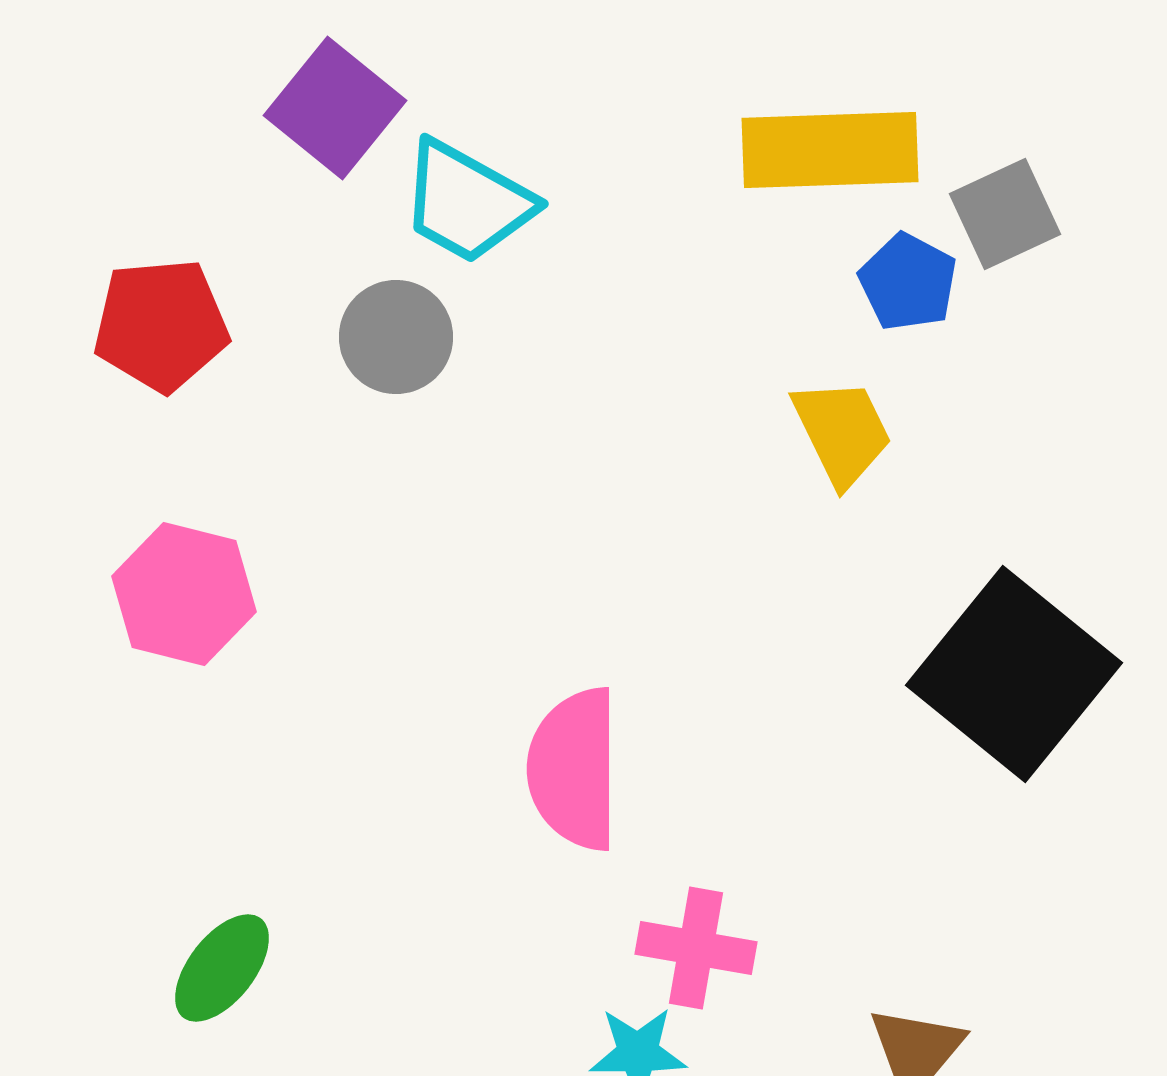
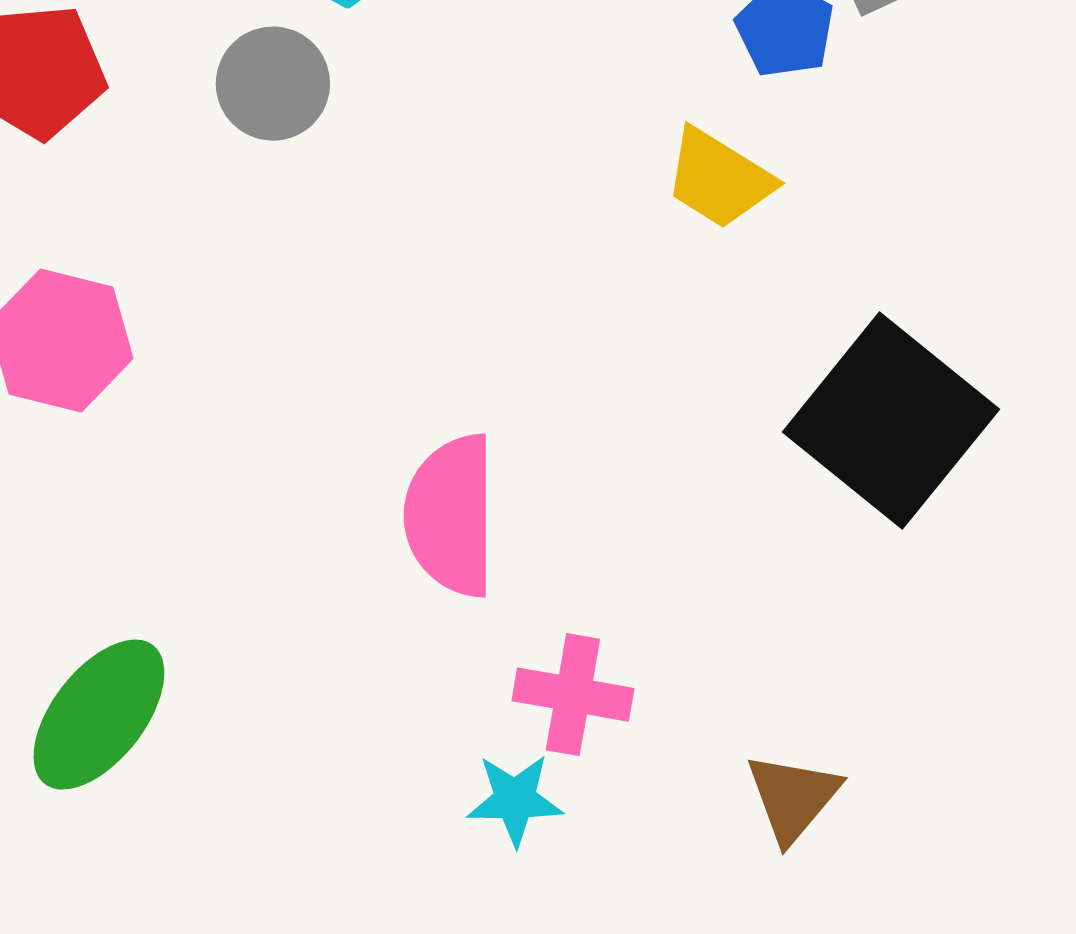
yellow trapezoid: (842, 432) -> (719, 179), turned 148
green ellipse: (222, 968) -> (99, 715), size x1.4

